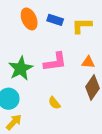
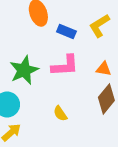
blue rectangle: (55, 20) -> (66, 31), moved
yellow L-shape: (82, 26) -> (99, 26), turned -35

